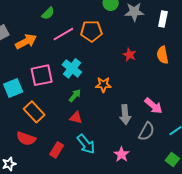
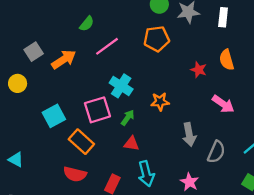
orange pentagon: (91, 31) -> (156, 39), moved
red star: (130, 55) -> (199, 70), moved
pink square: (42, 75) -> (97, 110), moved
pink arrow: (154, 106) -> (223, 104), moved
cyan arrow: (86, 144) -> (146, 174), turned 30

